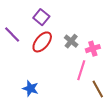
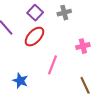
gray cross: (71, 41) -> (64, 13), moved, turned 32
pink line: (81, 70) -> (52, 65), moved

